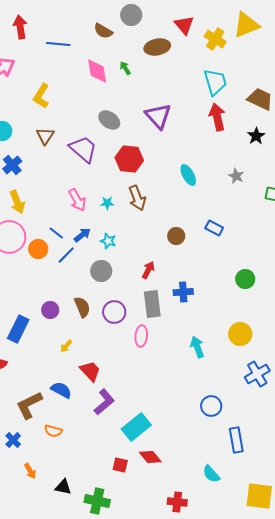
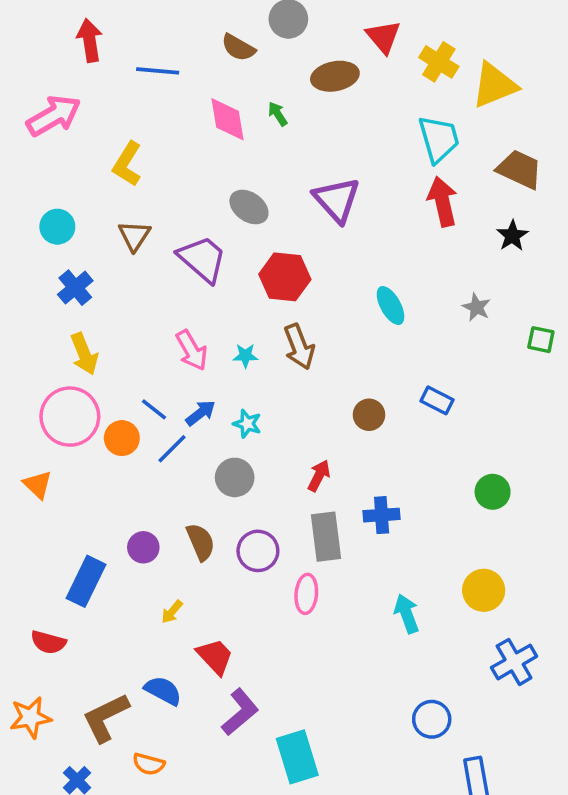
yellow triangle: (246, 25) -> (494, 85), moved
cyan rectangle: (136, 427) -> (297, 757), turned -68

